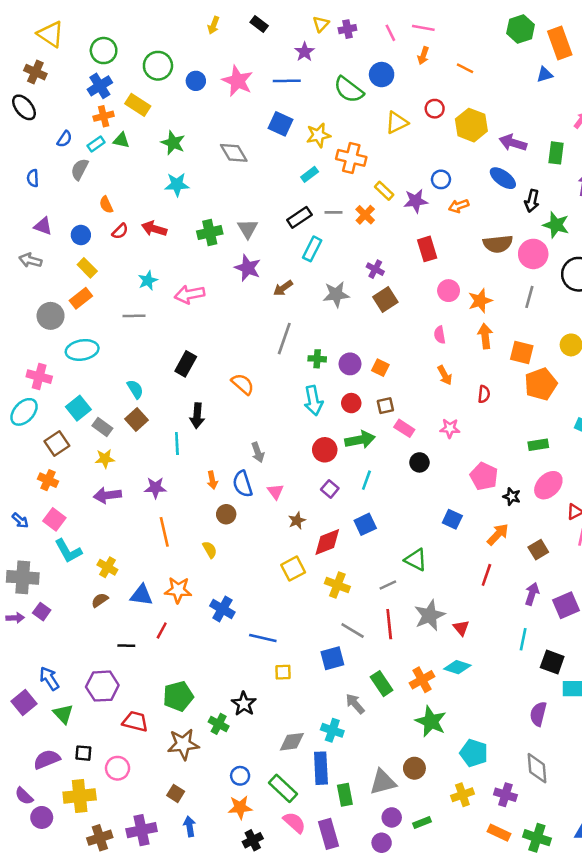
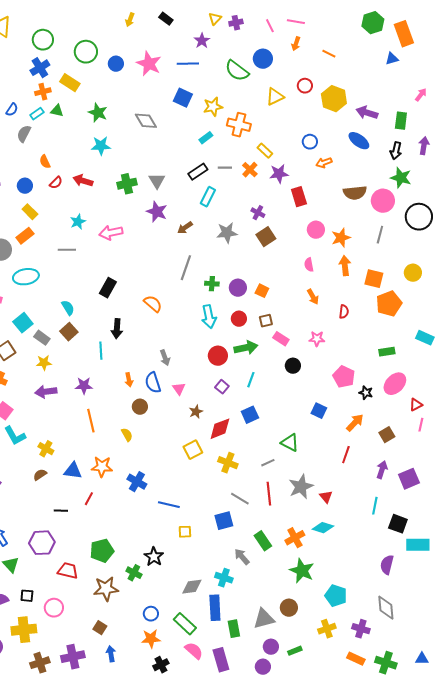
purple star: (416, 201) -> (279, 174), moved
black arrow: (532, 201) -> (396, 151), moved

